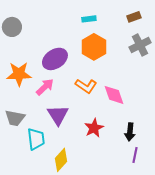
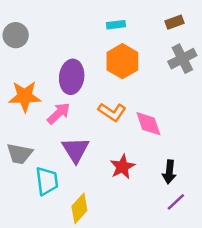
purple ellipse: (55, 59) -> (72, 77), turned -50
purple line: (135, 155) -> (176, 202), turned 35

